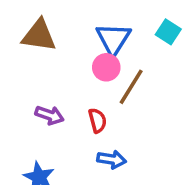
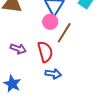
red semicircle: (97, 120) -> (45, 52), size x1.5

